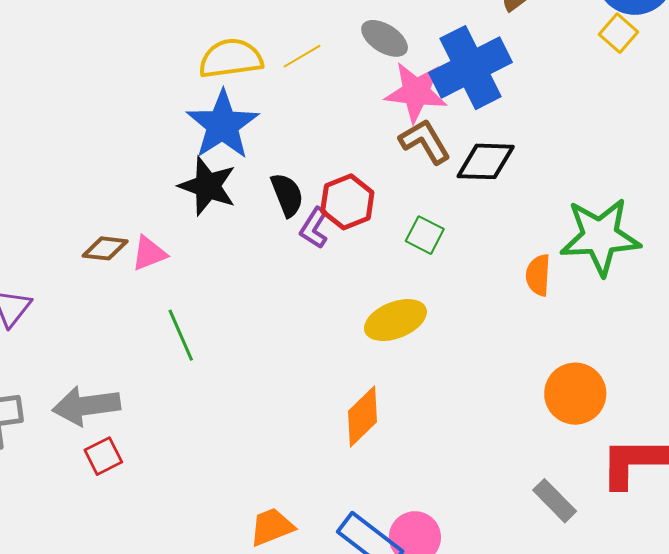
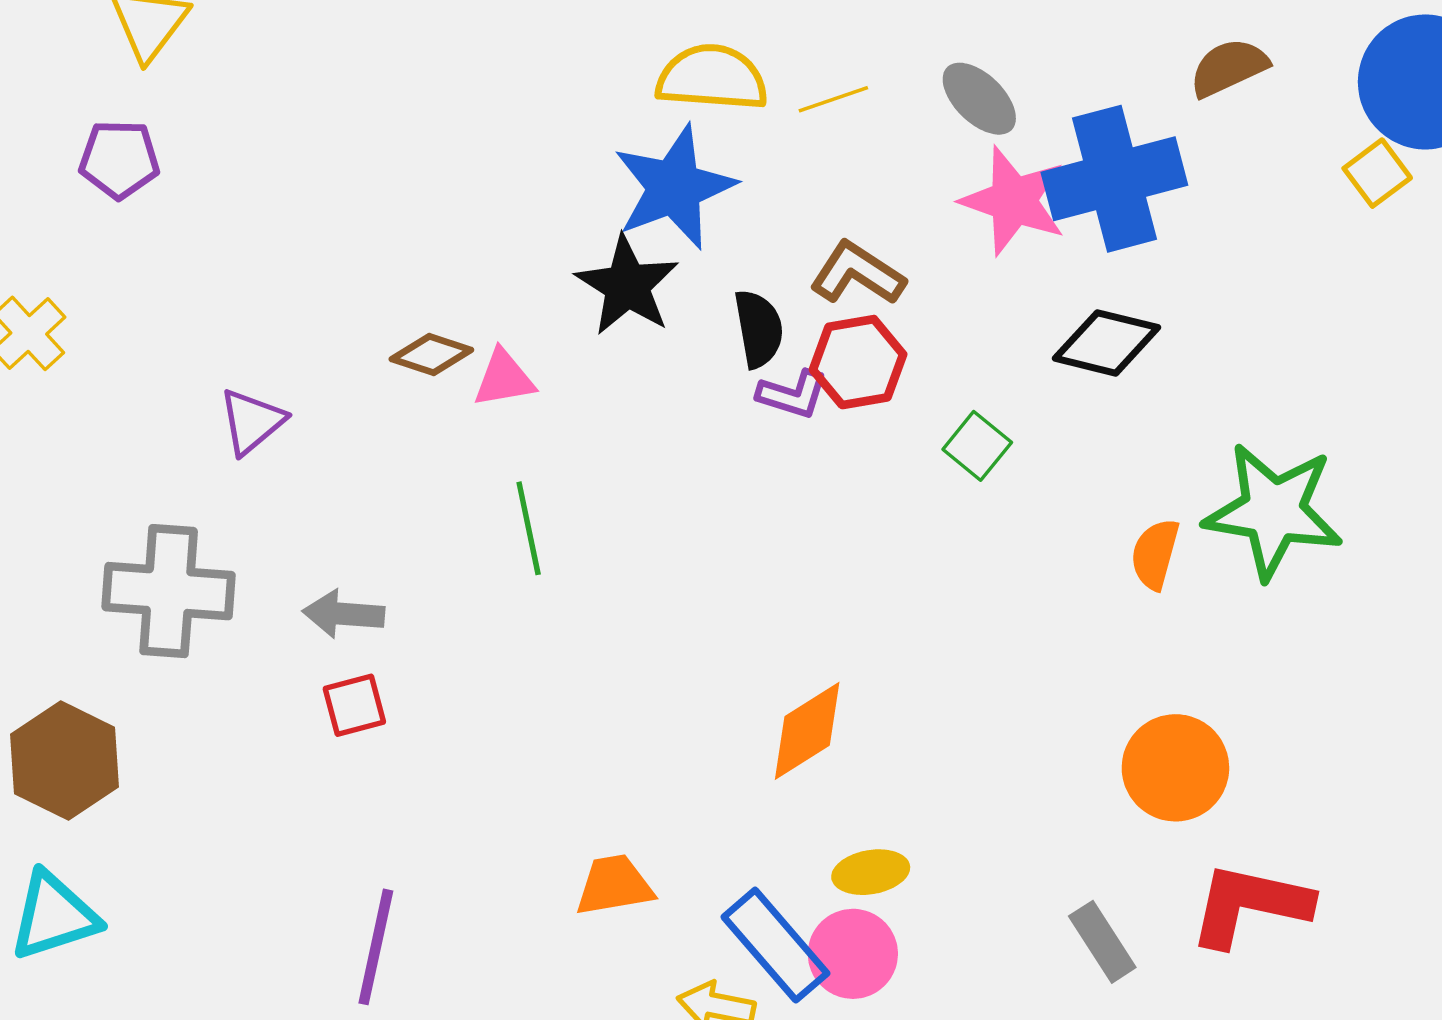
brown L-shape: (425, 141) -> (857, 273), moved, turned -38
purple L-shape: (314, 228) -> (793, 394), turned -117
yellow ellipse: (395, 320) -> (871, 872), moved, size x0.7
gray arrow: (86, 406) -> (344, 614), size x0.7

